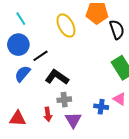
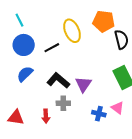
cyan line: (21, 19) -> (19, 20), moved
black line: (41, 56) -> (52, 48), moved
purple triangle: (73, 120) -> (83, 84), moved

